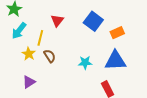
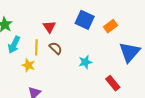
brown semicircle: (50, 56) -> (56, 48), moved
blue triangle: (115, 61) -> (129, 52), moved, turned -35

